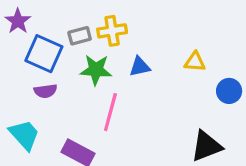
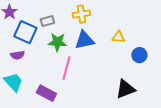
yellow cross: (112, 31) -> (81, 14), moved
blue triangle: (140, 67) -> (84, 40), size x1.5
purple semicircle: (45, 91) -> (17, 55), moved

